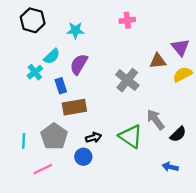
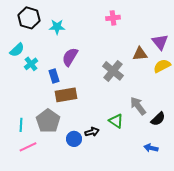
cyan star: (75, 30) -> (57, 27), moved
cyan semicircle: (52, 56) -> (17, 50), moved
green triangle: (131, 136) -> (116, 121), size x0.7
black arrow: (93, 138) -> (92, 132), moved
pink line: (43, 169) -> (28, 147), moved

